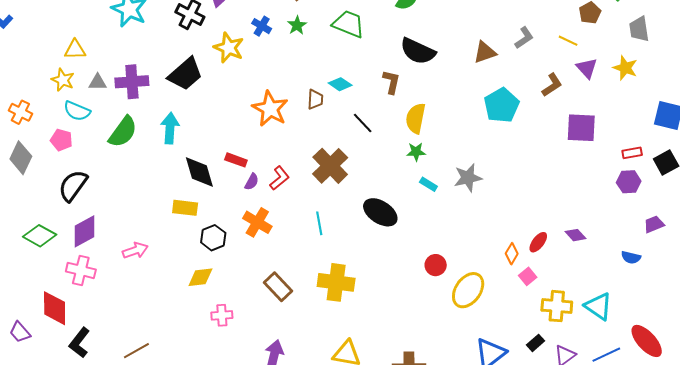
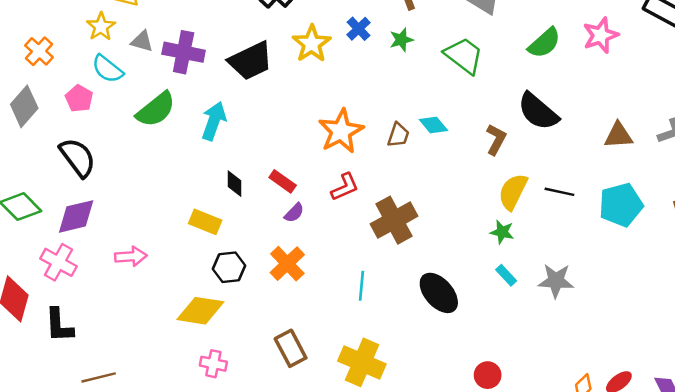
black line: (363, 123) -> (559, 192), moved, turned -50
black diamond: (199, 172) -> (234, 184), size x0.6
red L-shape: (279, 178) -> (345, 187), moved
black semicircle: (73, 186) -> (78, 157), turned 92
yellow diamond: (200, 277) -> (200, 311), size x1.4
black L-shape: (79, 343) -> (59, 325), moved, turned -56

